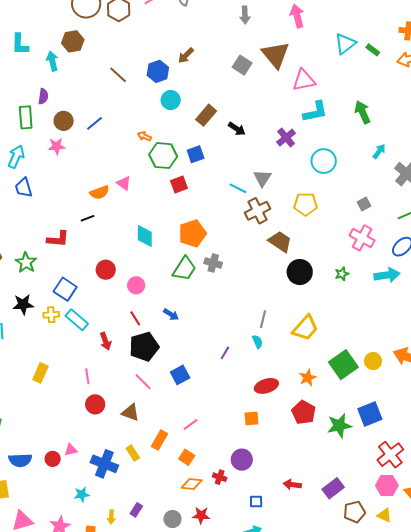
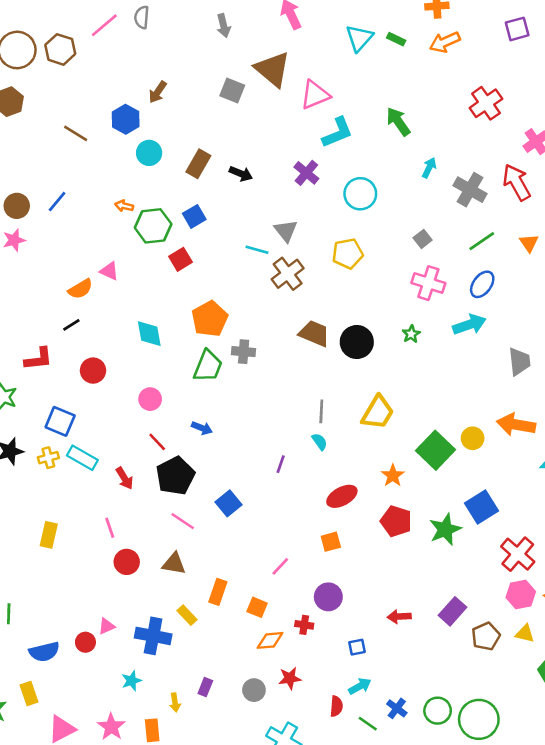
brown trapezoid: (280, 242) -> (314, 333), moved
red circle: (106, 270) -> (93, 371), moved
pink line: (190, 424) -> (280, 566), moved

